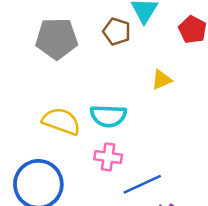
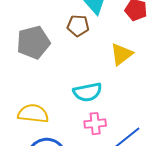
yellow triangle: (161, 80) -> (122, 54), size x1.4
yellow semicircle: (61, 121) -> (33, 114), moved

